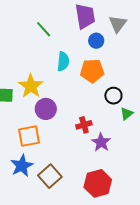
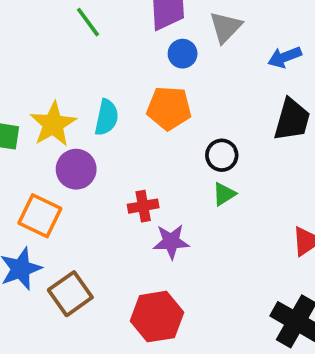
cyan semicircle: (63, 61) -> (107, 117), moved
black circle: (113, 96) -> (222, 155), moved
orange square: (29, 136) -> (40, 216), turned 30
purple star: (101, 142) -> (171, 242), turned 30

